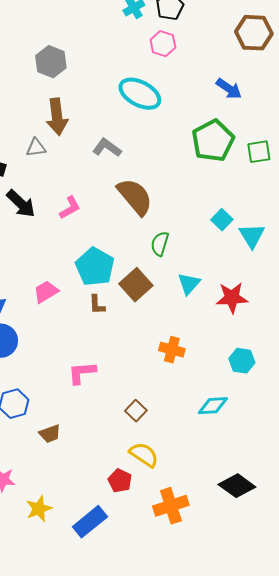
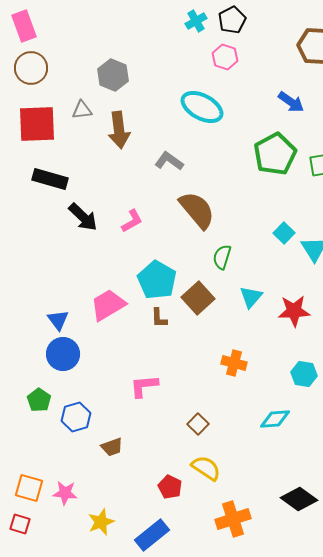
gray triangle: (36, 148) -> (82, 110), moved
pink trapezoid: (46, 292) -> (108, 305), size x1.4
red pentagon: (120, 481) -> (170, 487), moved

